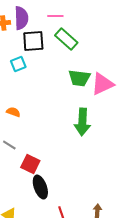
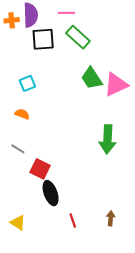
cyan square: (18, 64) -> (27, 83), moved
green trapezoid: (79, 78) -> (92, 78), turned 50
green arrow: (82, 122) -> (107, 139), moved

